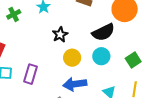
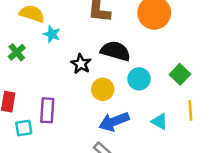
black semicircle: (103, 32) -> (115, 51), moved, turned -125
purple rectangle: (31, 74) -> (47, 110), moved

